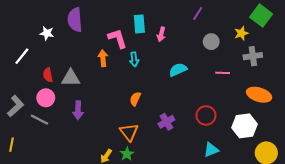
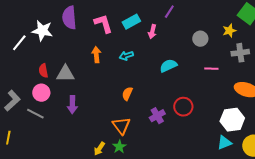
purple line: (198, 14) -> (169, 12), moved
cyan rectangle: (139, 24) -> (131, 22), turned 66
white star: (47, 33) -> (42, 31), size x1.5
pink L-shape: (118, 38) -> (103, 24), moved
white line: (22, 56) -> (19, 43), moved
cyan arrow: (134, 59) -> (126, 56), turned 80
red circle: (206, 115) -> (183, 107), moved
cyan triangle: (211, 150) -> (224, 143), moved

